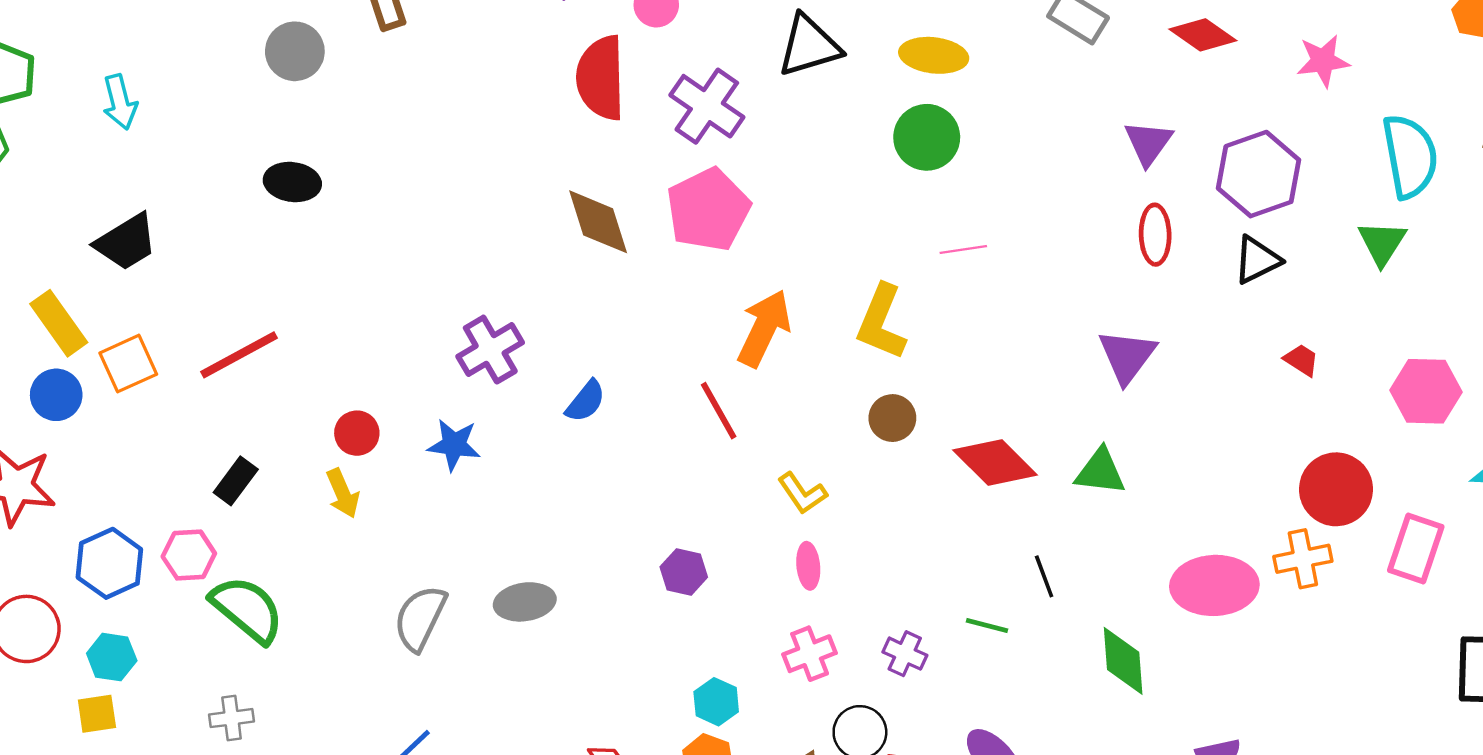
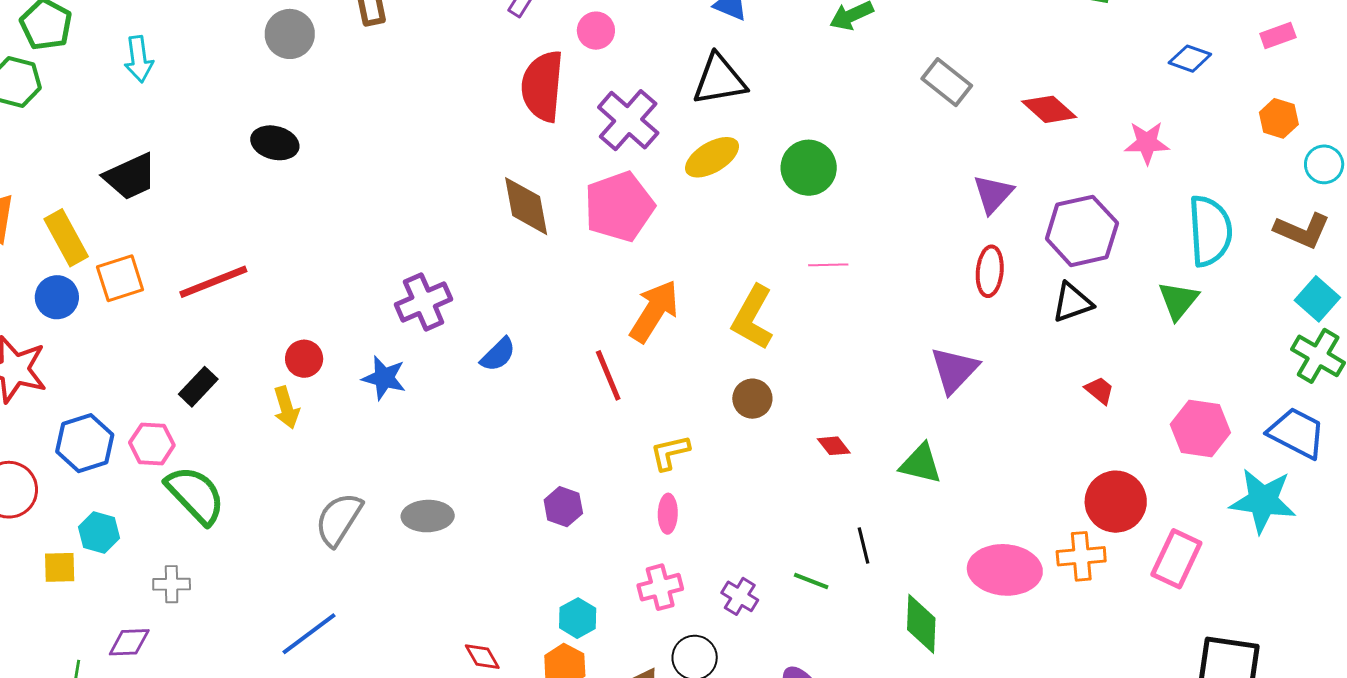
yellow ellipse: (934, 55) -> (712, 157), moved, turned -44
red diamond: (995, 463) -> (834, 446), size x0.5
yellow L-shape: (802, 493) -> (670, 453), turned 105
cyan hexagon: (112, 657) -> (99, 533), moved

